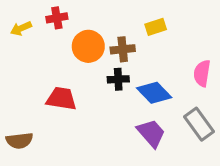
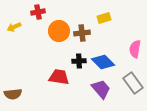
yellow arrow: (21, 28) -> (14, 27), moved
black cross: (118, 79) -> (79, 61), moved
red trapezoid: (61, 99) -> (59, 77), moved

